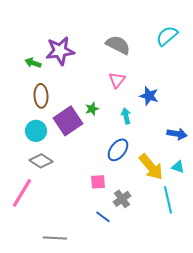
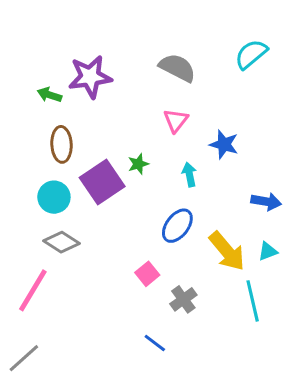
cyan triangle: (178, 167) -> (268, 251), turned -40
pink square: (98, 182) -> (147, 274), turned -35
blue line: (103, 217) -> (155, 343), moved
gray line: (55, 238) -> (24, 358), moved, turned -45

